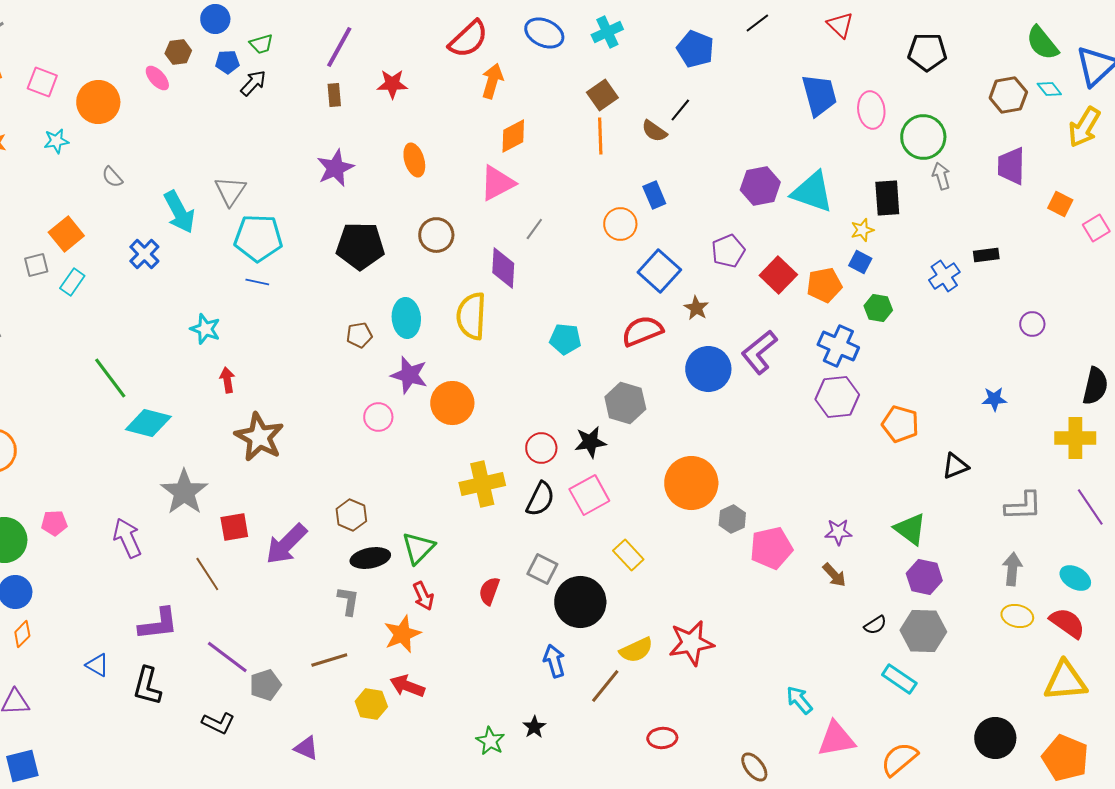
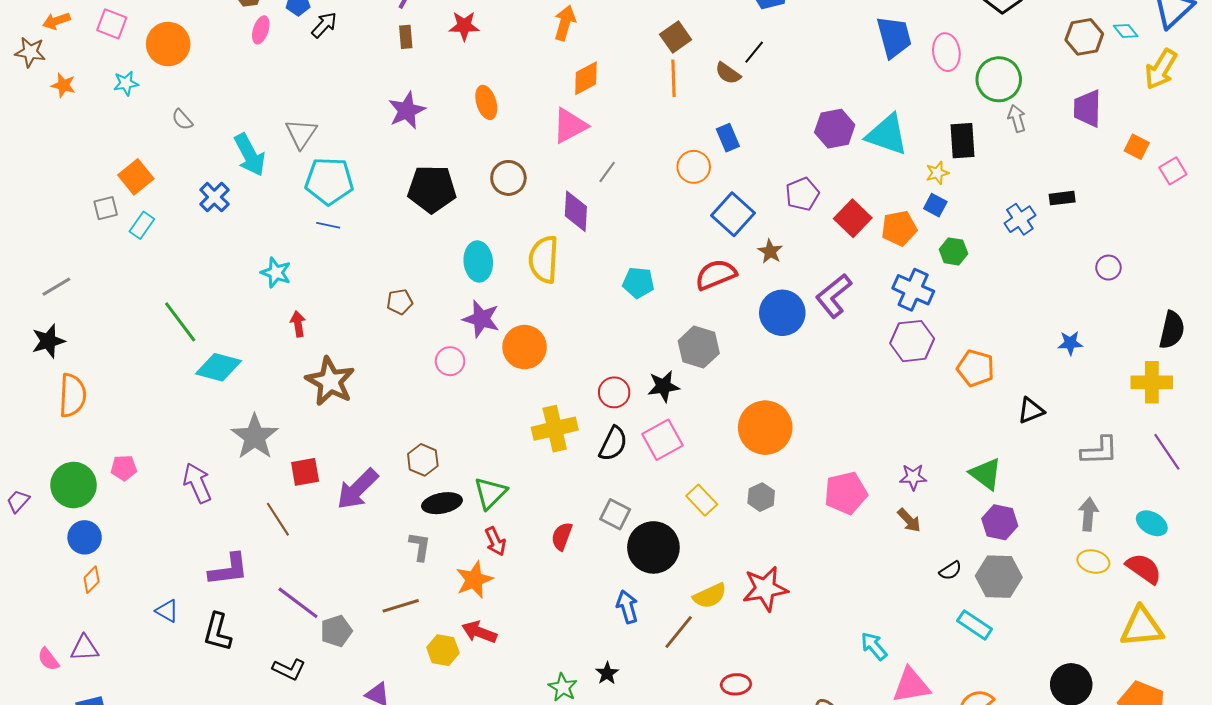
pink ellipse: (157, 78) -> (261, 30), moved, turned 60
brown pentagon: (359, 335) -> (400, 302), moved
gray hexagon: (732, 519) -> (761, 497), moved

